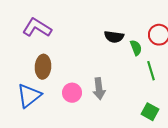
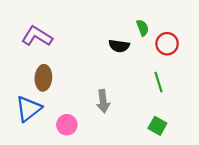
green semicircle: (136, 48) -> (143, 28), moved
pink circle: (72, 93) -> (67, 125), moved

